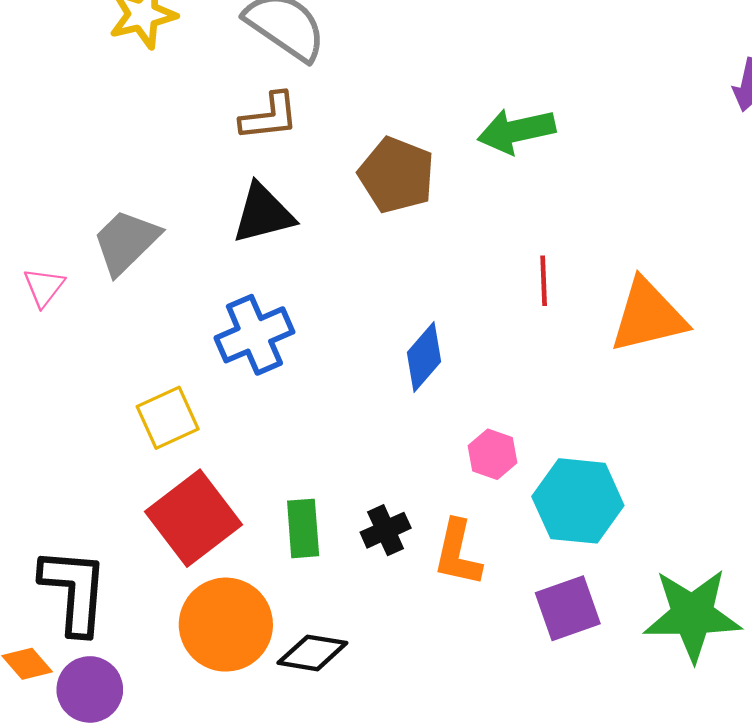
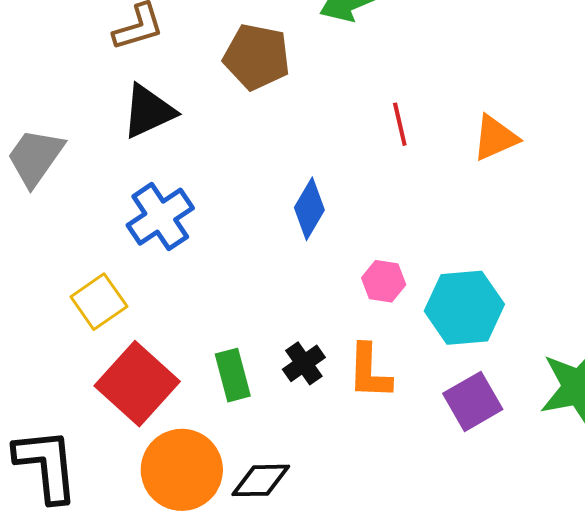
orange triangle: (648, 316) -> (495, 138), size x0.7

